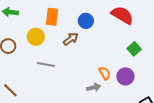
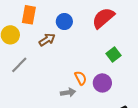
red semicircle: (122, 15) -> (103, 18), turned -75
gray line: (46, 64) -> (19, 65), turned -60

